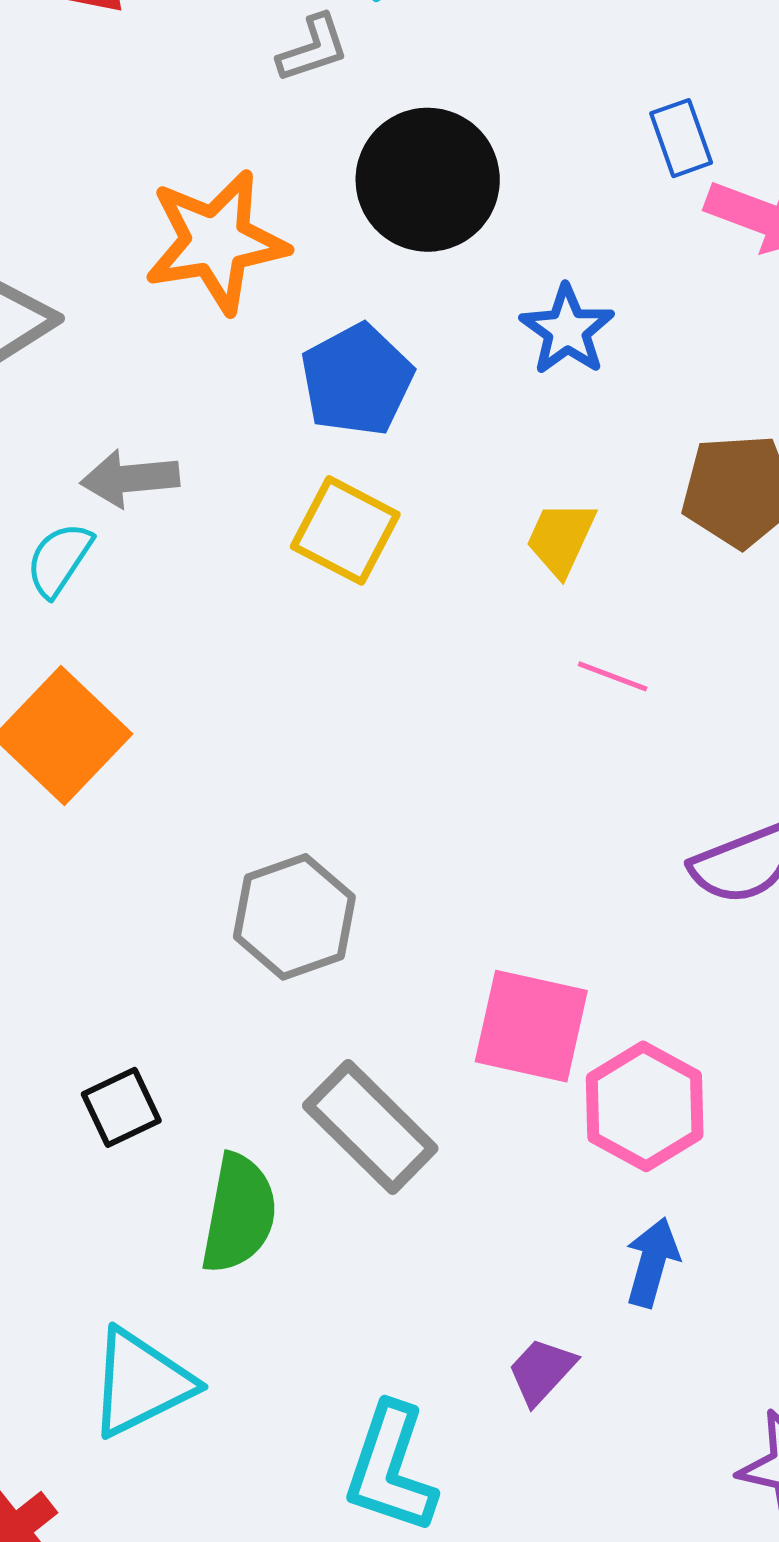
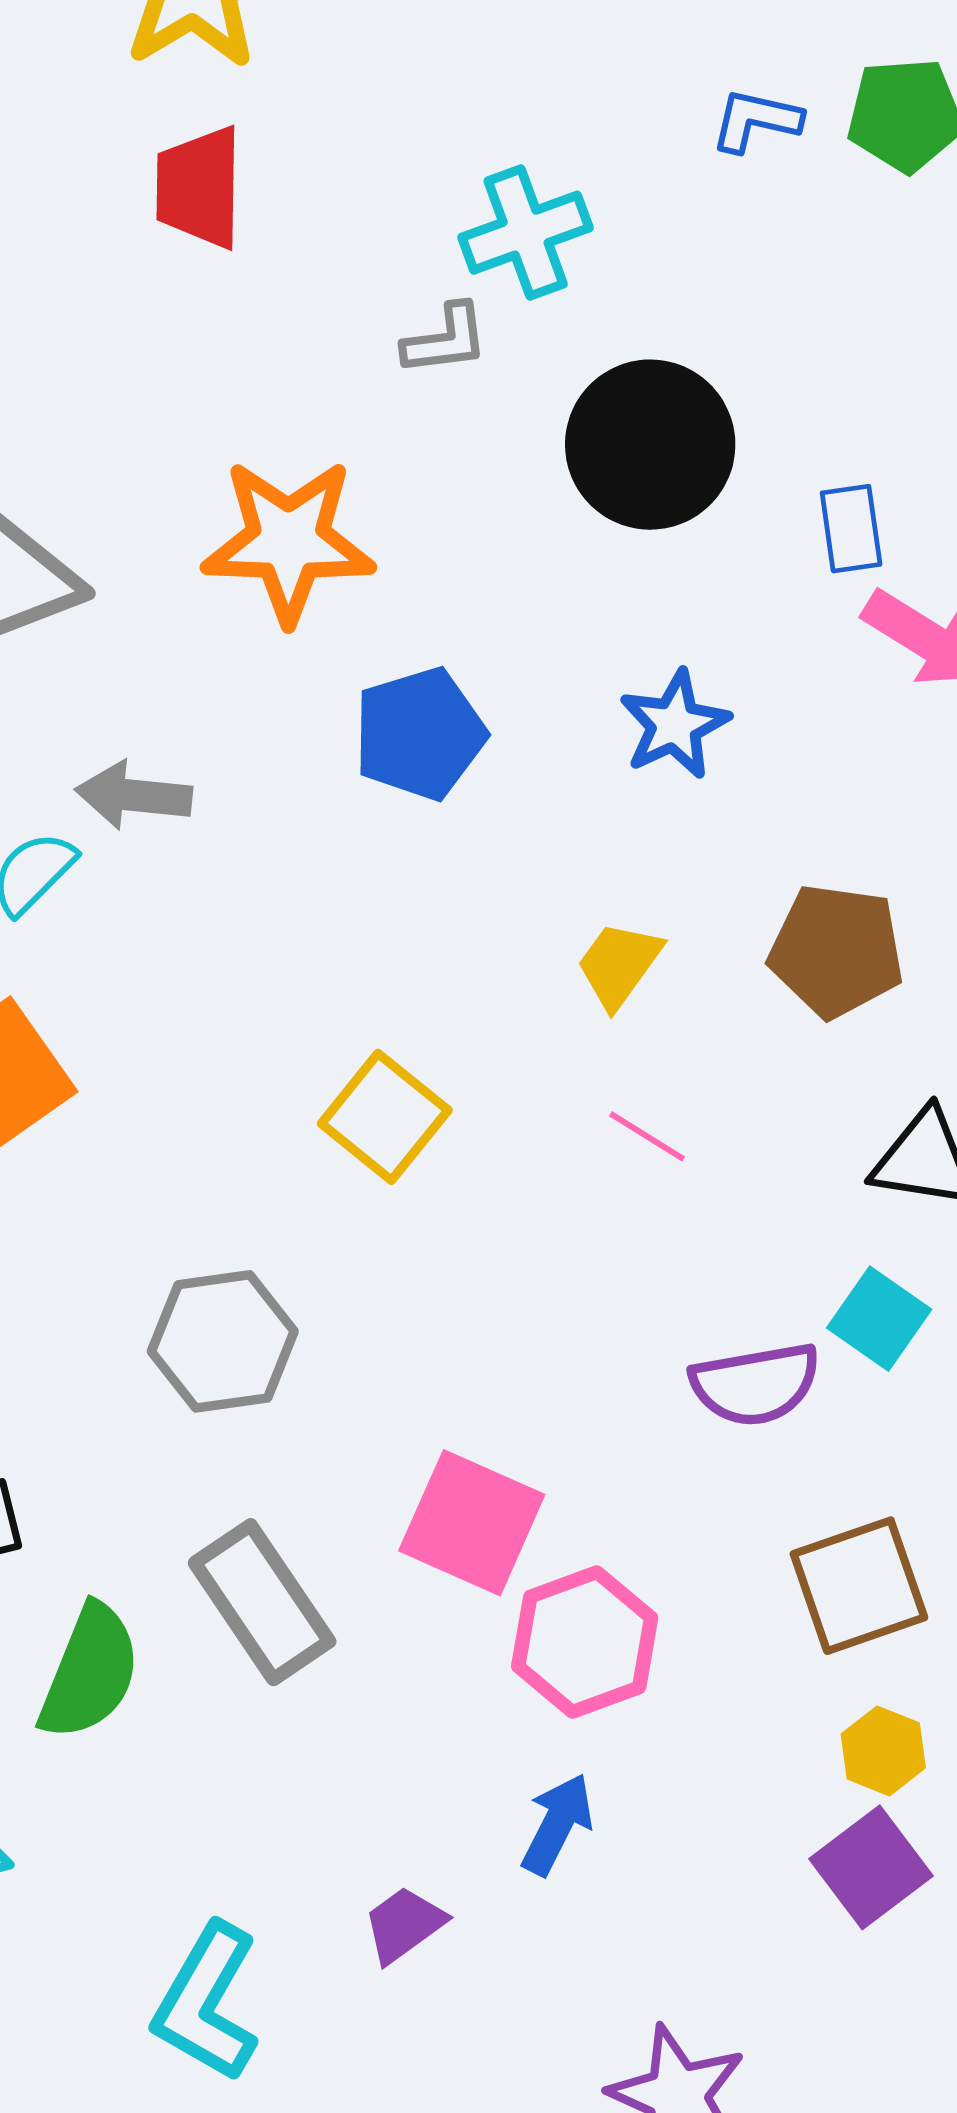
black circle: (428, 180) -> (650, 445), moved
yellow square: (345, 530) -> (385, 1117), moved

